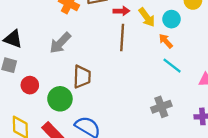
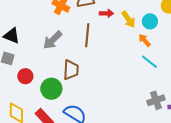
brown line: (122, 38) -> (87, 35), moved
gray cross: (161, 107) -> (156, 100), moved

